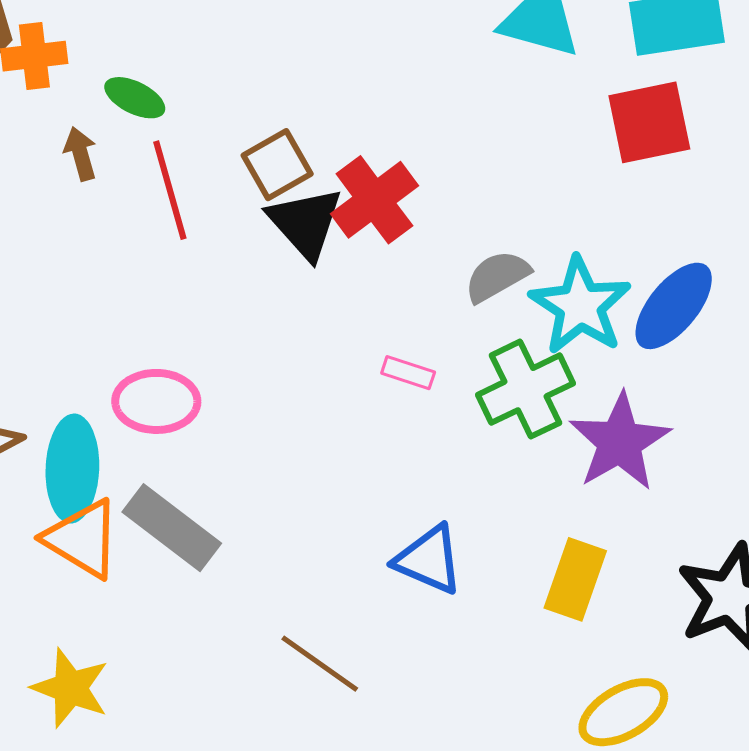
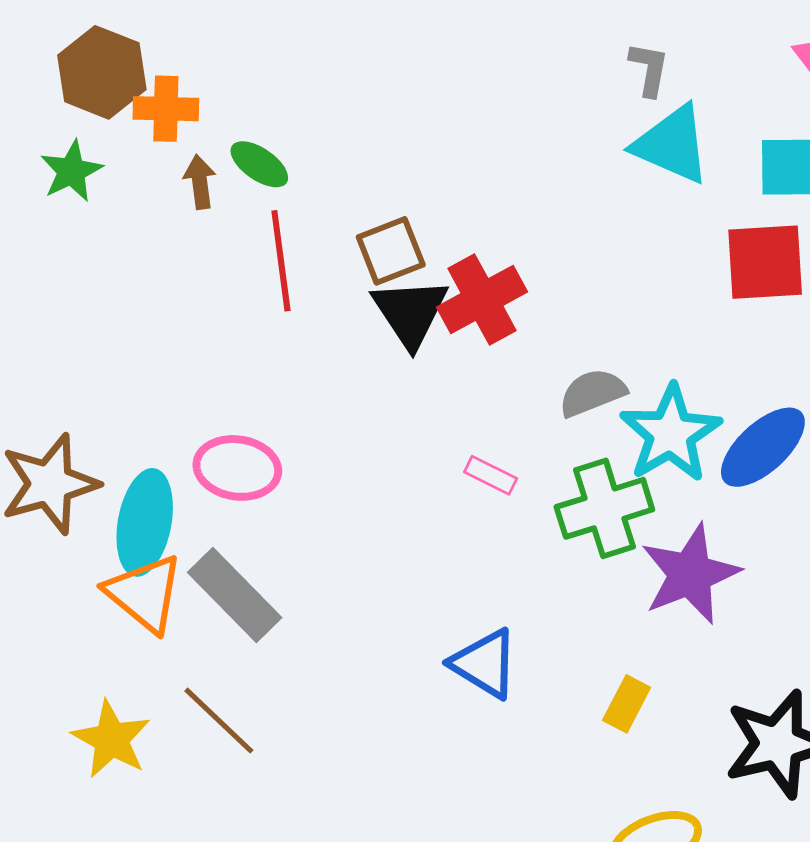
brown arrow: (80, 154) -> (200, 182), moved
yellow rectangle: (575, 579) -> (627, 704), size x0.7
brown line: (320, 664) -> (219, 721), moved

